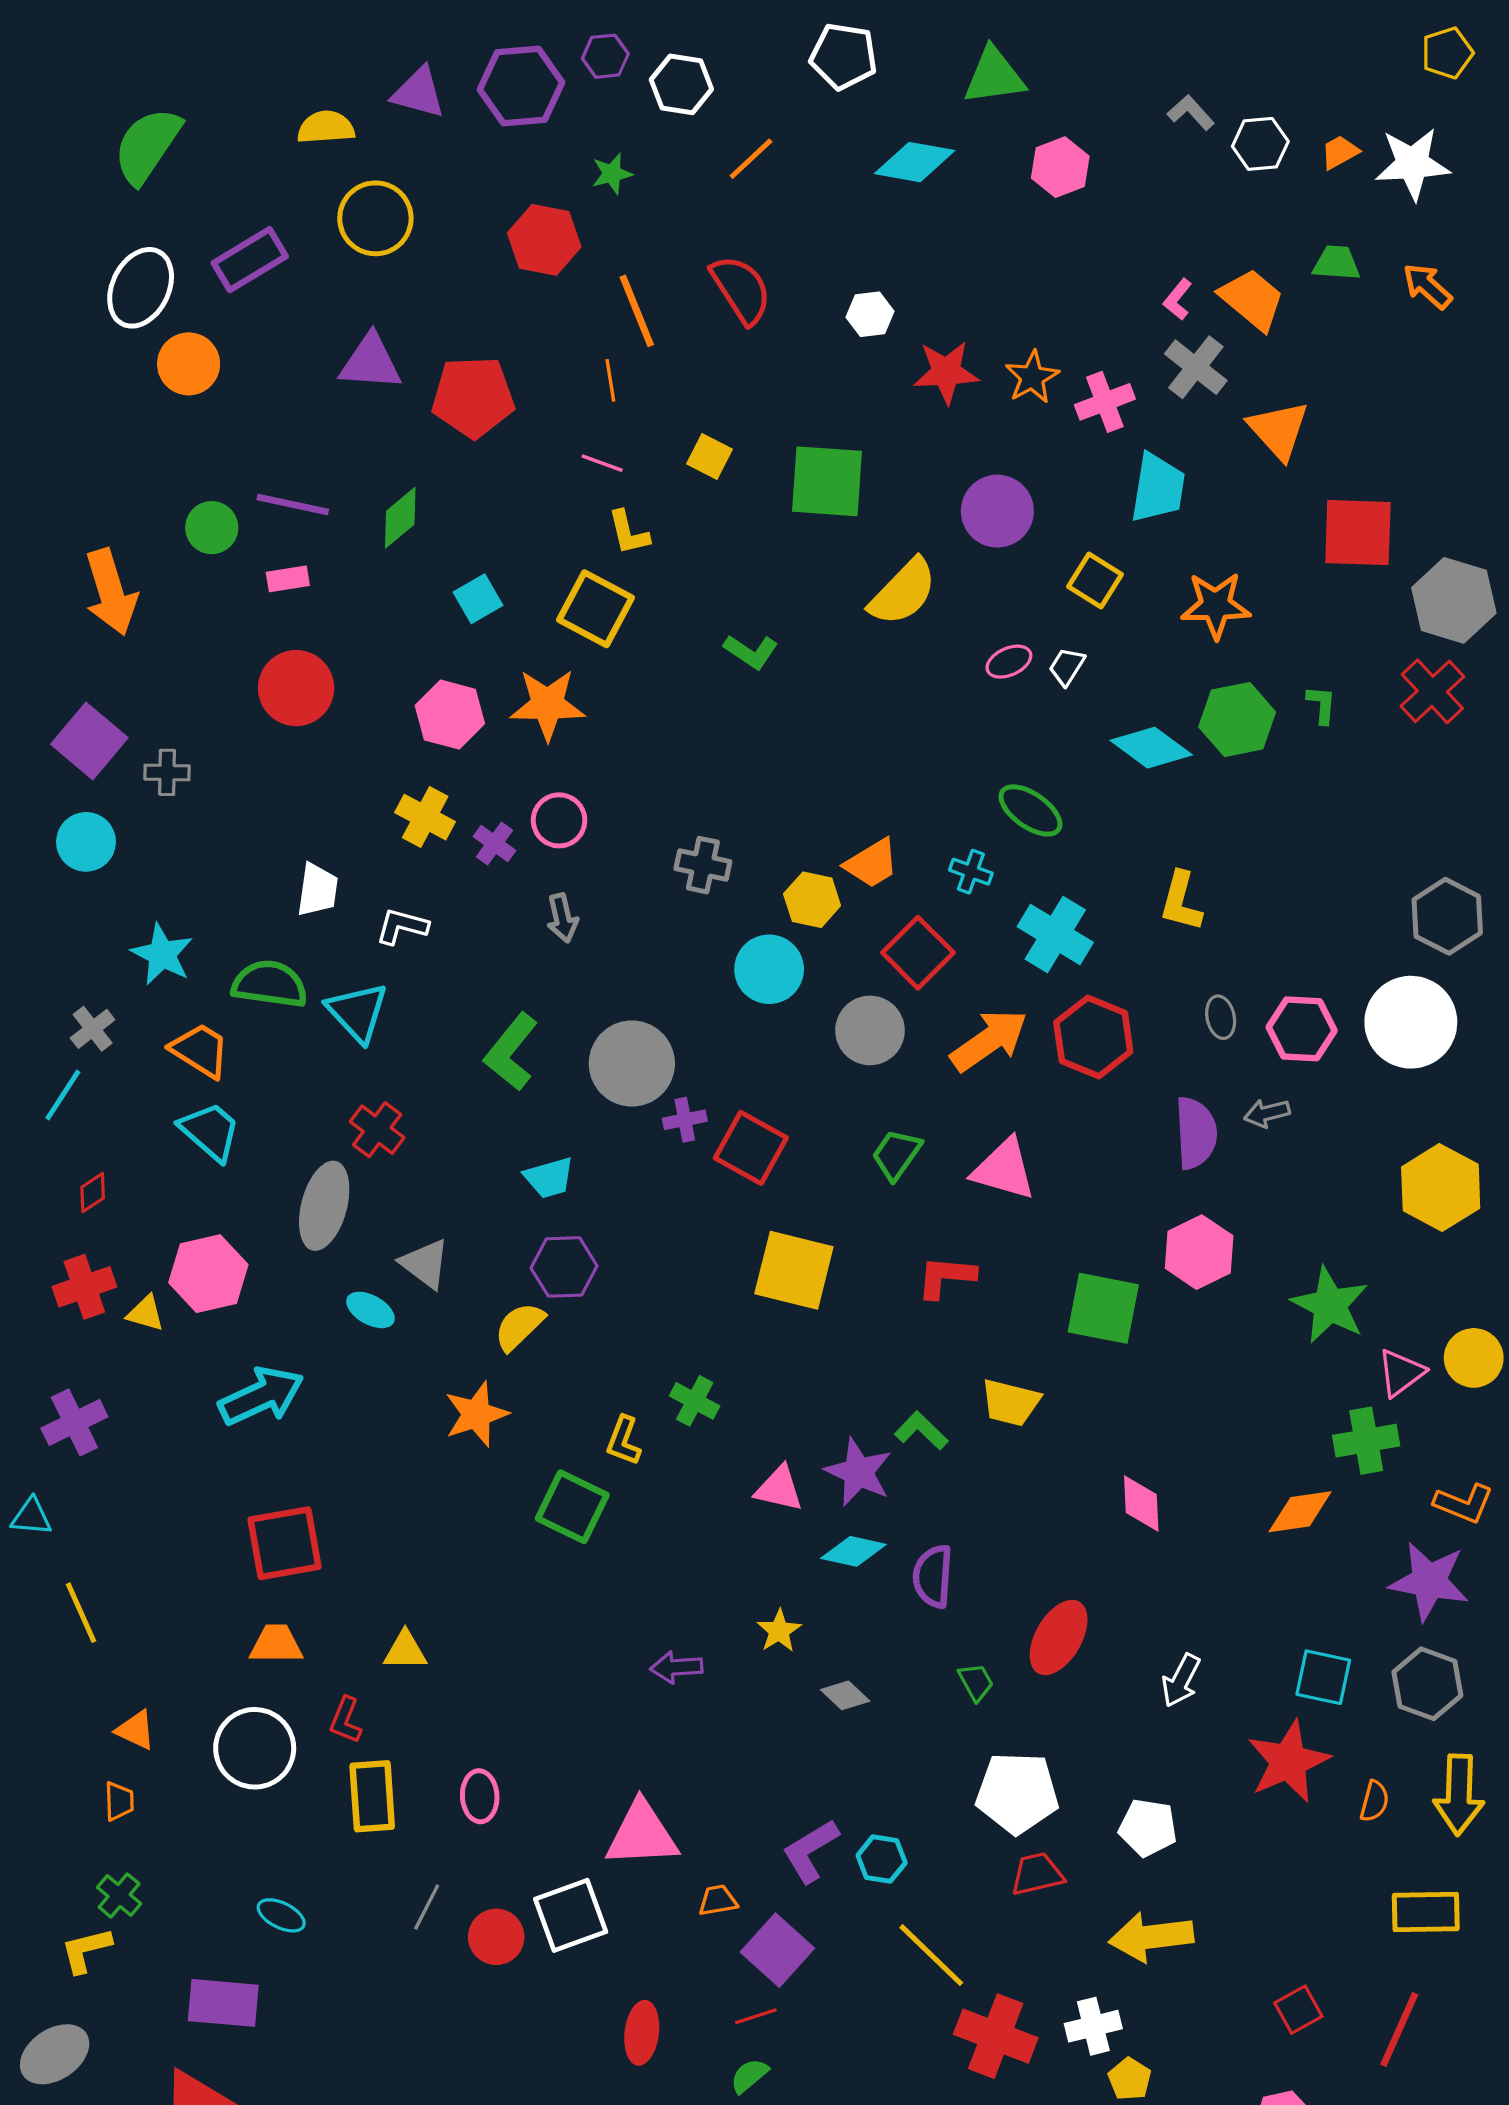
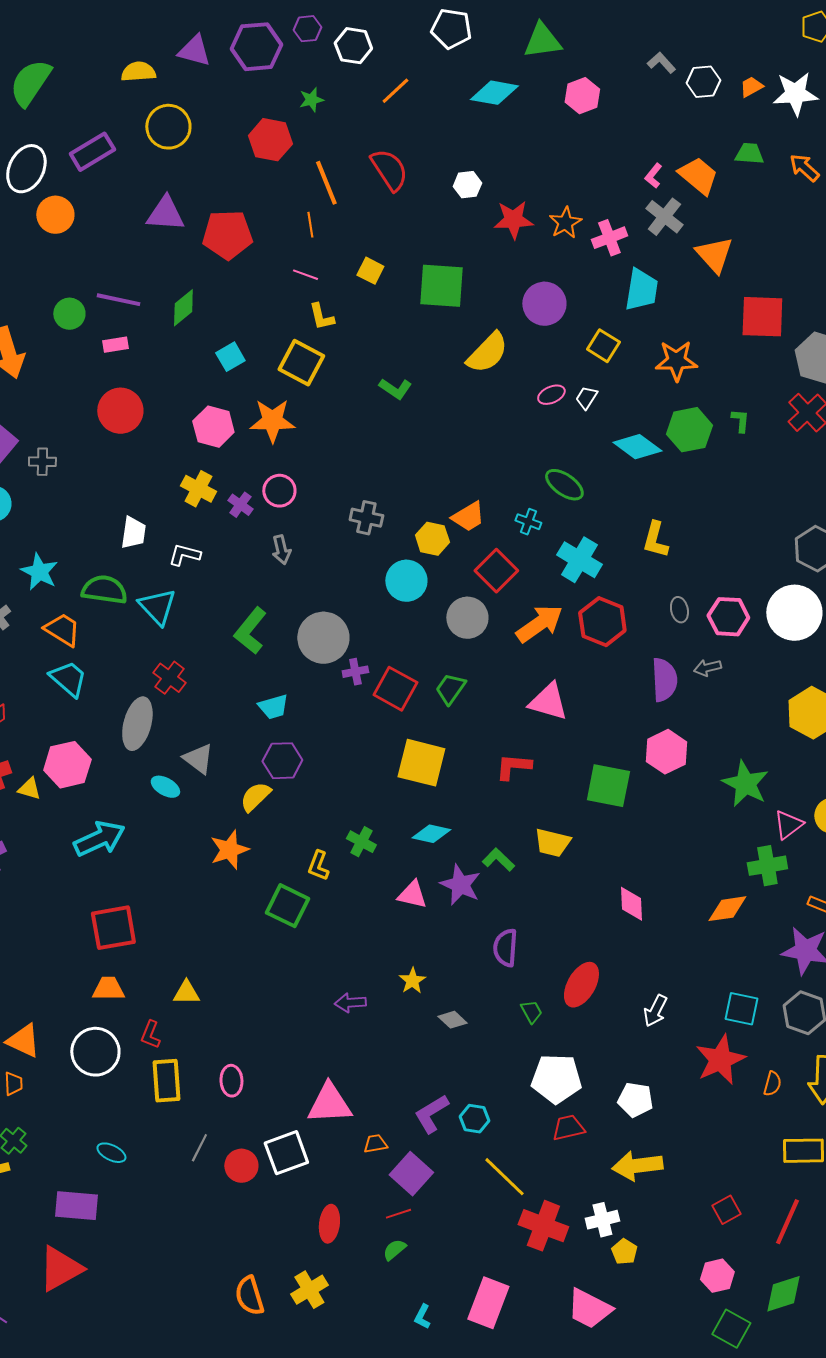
green trapezoid: (896, 1154) -> (450, 689), moved
cyan diamond: (853, 1551) -> (431, 834), moved
orange triangle: (136, 1730) -> (23, 1041), size x1.4

